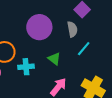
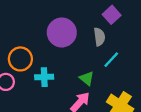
green triangle: (54, 59) -> (87, 78), moved

